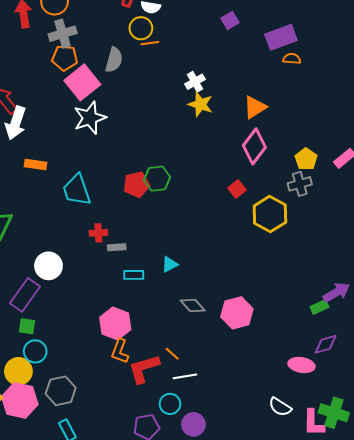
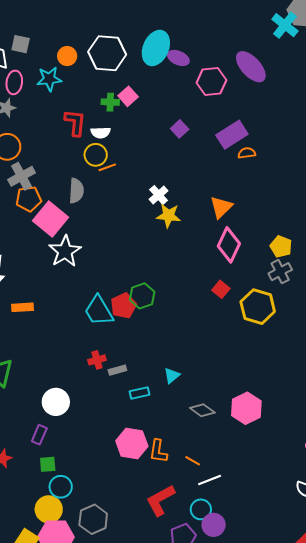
cyan trapezoid: (77, 190) -> (99, 311), moved
purple rectangle: (25, 295) -> (39, 435), size x0.6
orange L-shape: (120, 351) -> (158, 451), moved
red L-shape: (144, 369) -> (160, 500), moved
purple circle: (193, 424) -> (214, 525), moved

